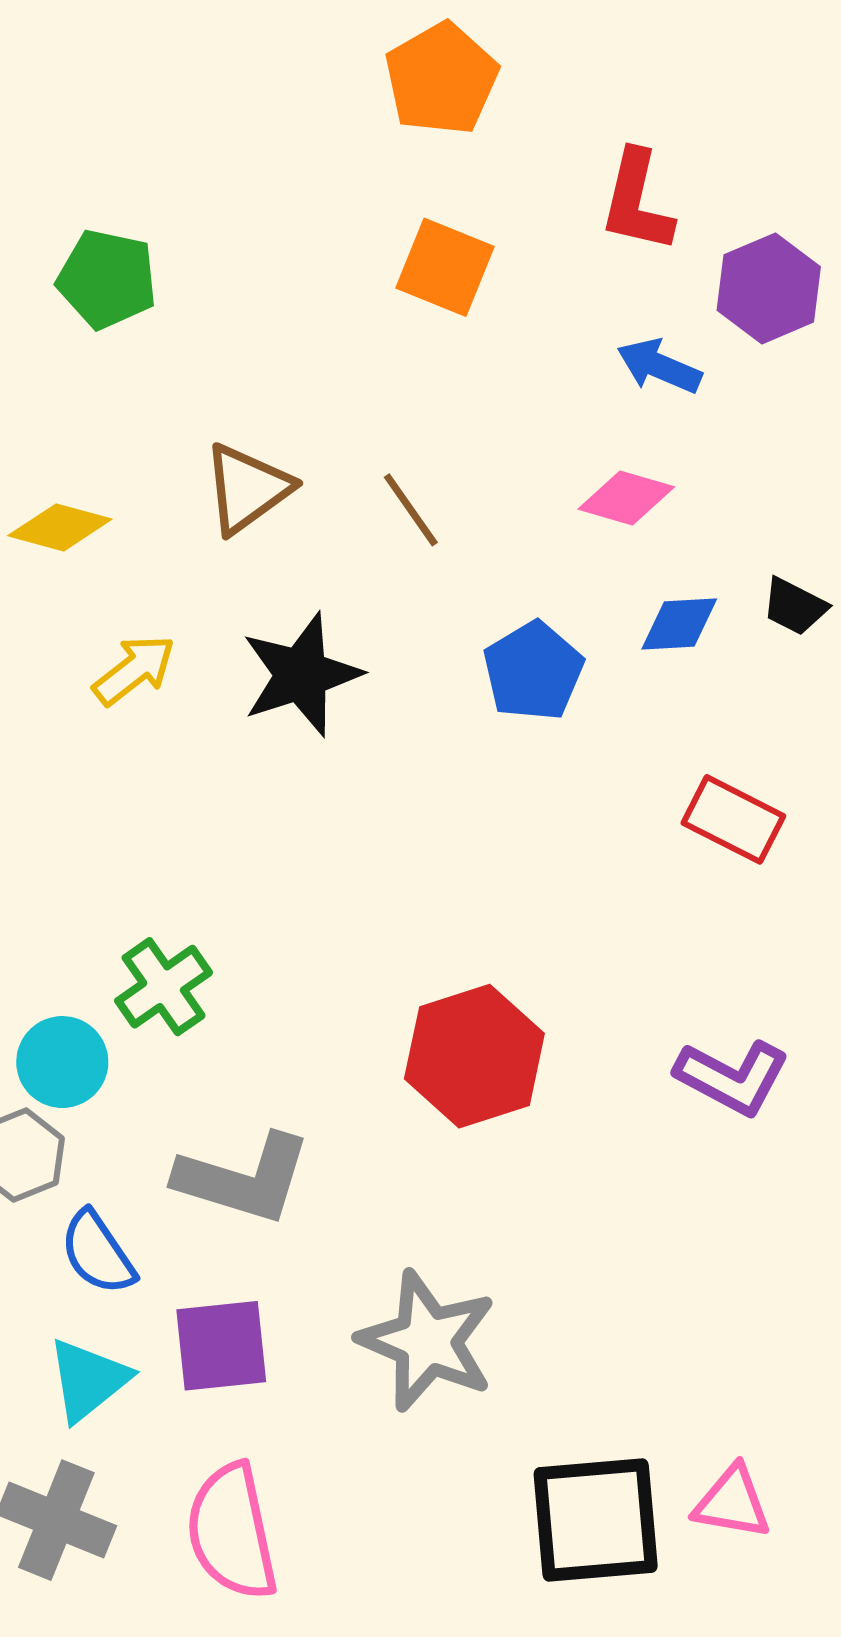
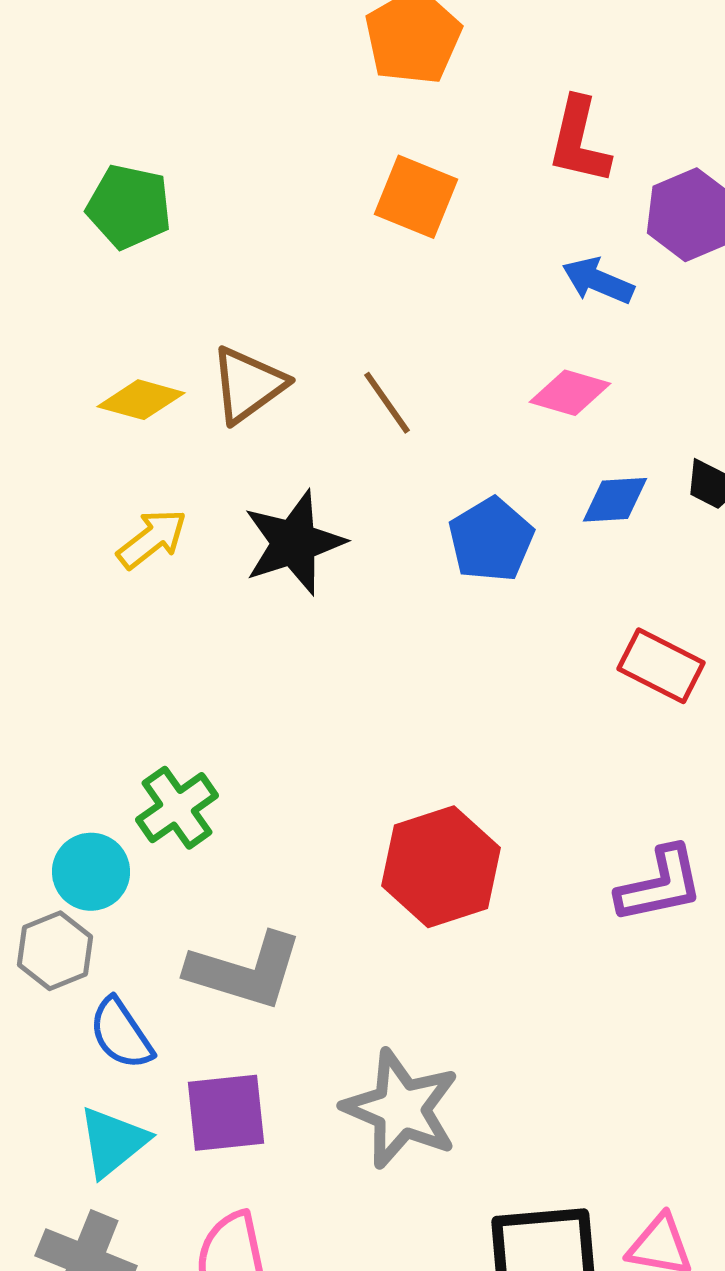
yellow diamond: (60, 527) -> (141, 400), moved
purple L-shape: (732, 1077) -> (660, 885), turned -40

